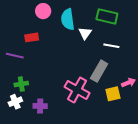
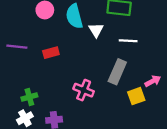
red rectangle: (32, 37) -> (51, 53), moved
purple line: (15, 56) -> (17, 47), moved
pink cross: (77, 90) -> (84, 90), moved, size x0.7

